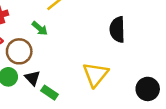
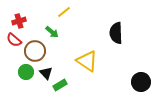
yellow triangle: (96, 74) -> (87, 61), moved, turned -35
green rectangle: (49, 93) -> (60, 85), turned -64

